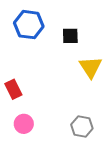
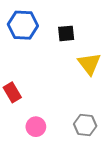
pink circle: (24, 124) -> (36, 127), moved

